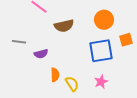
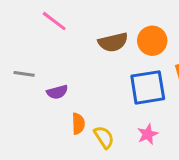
brown semicircle: (64, 26) -> (113, 42), moved

